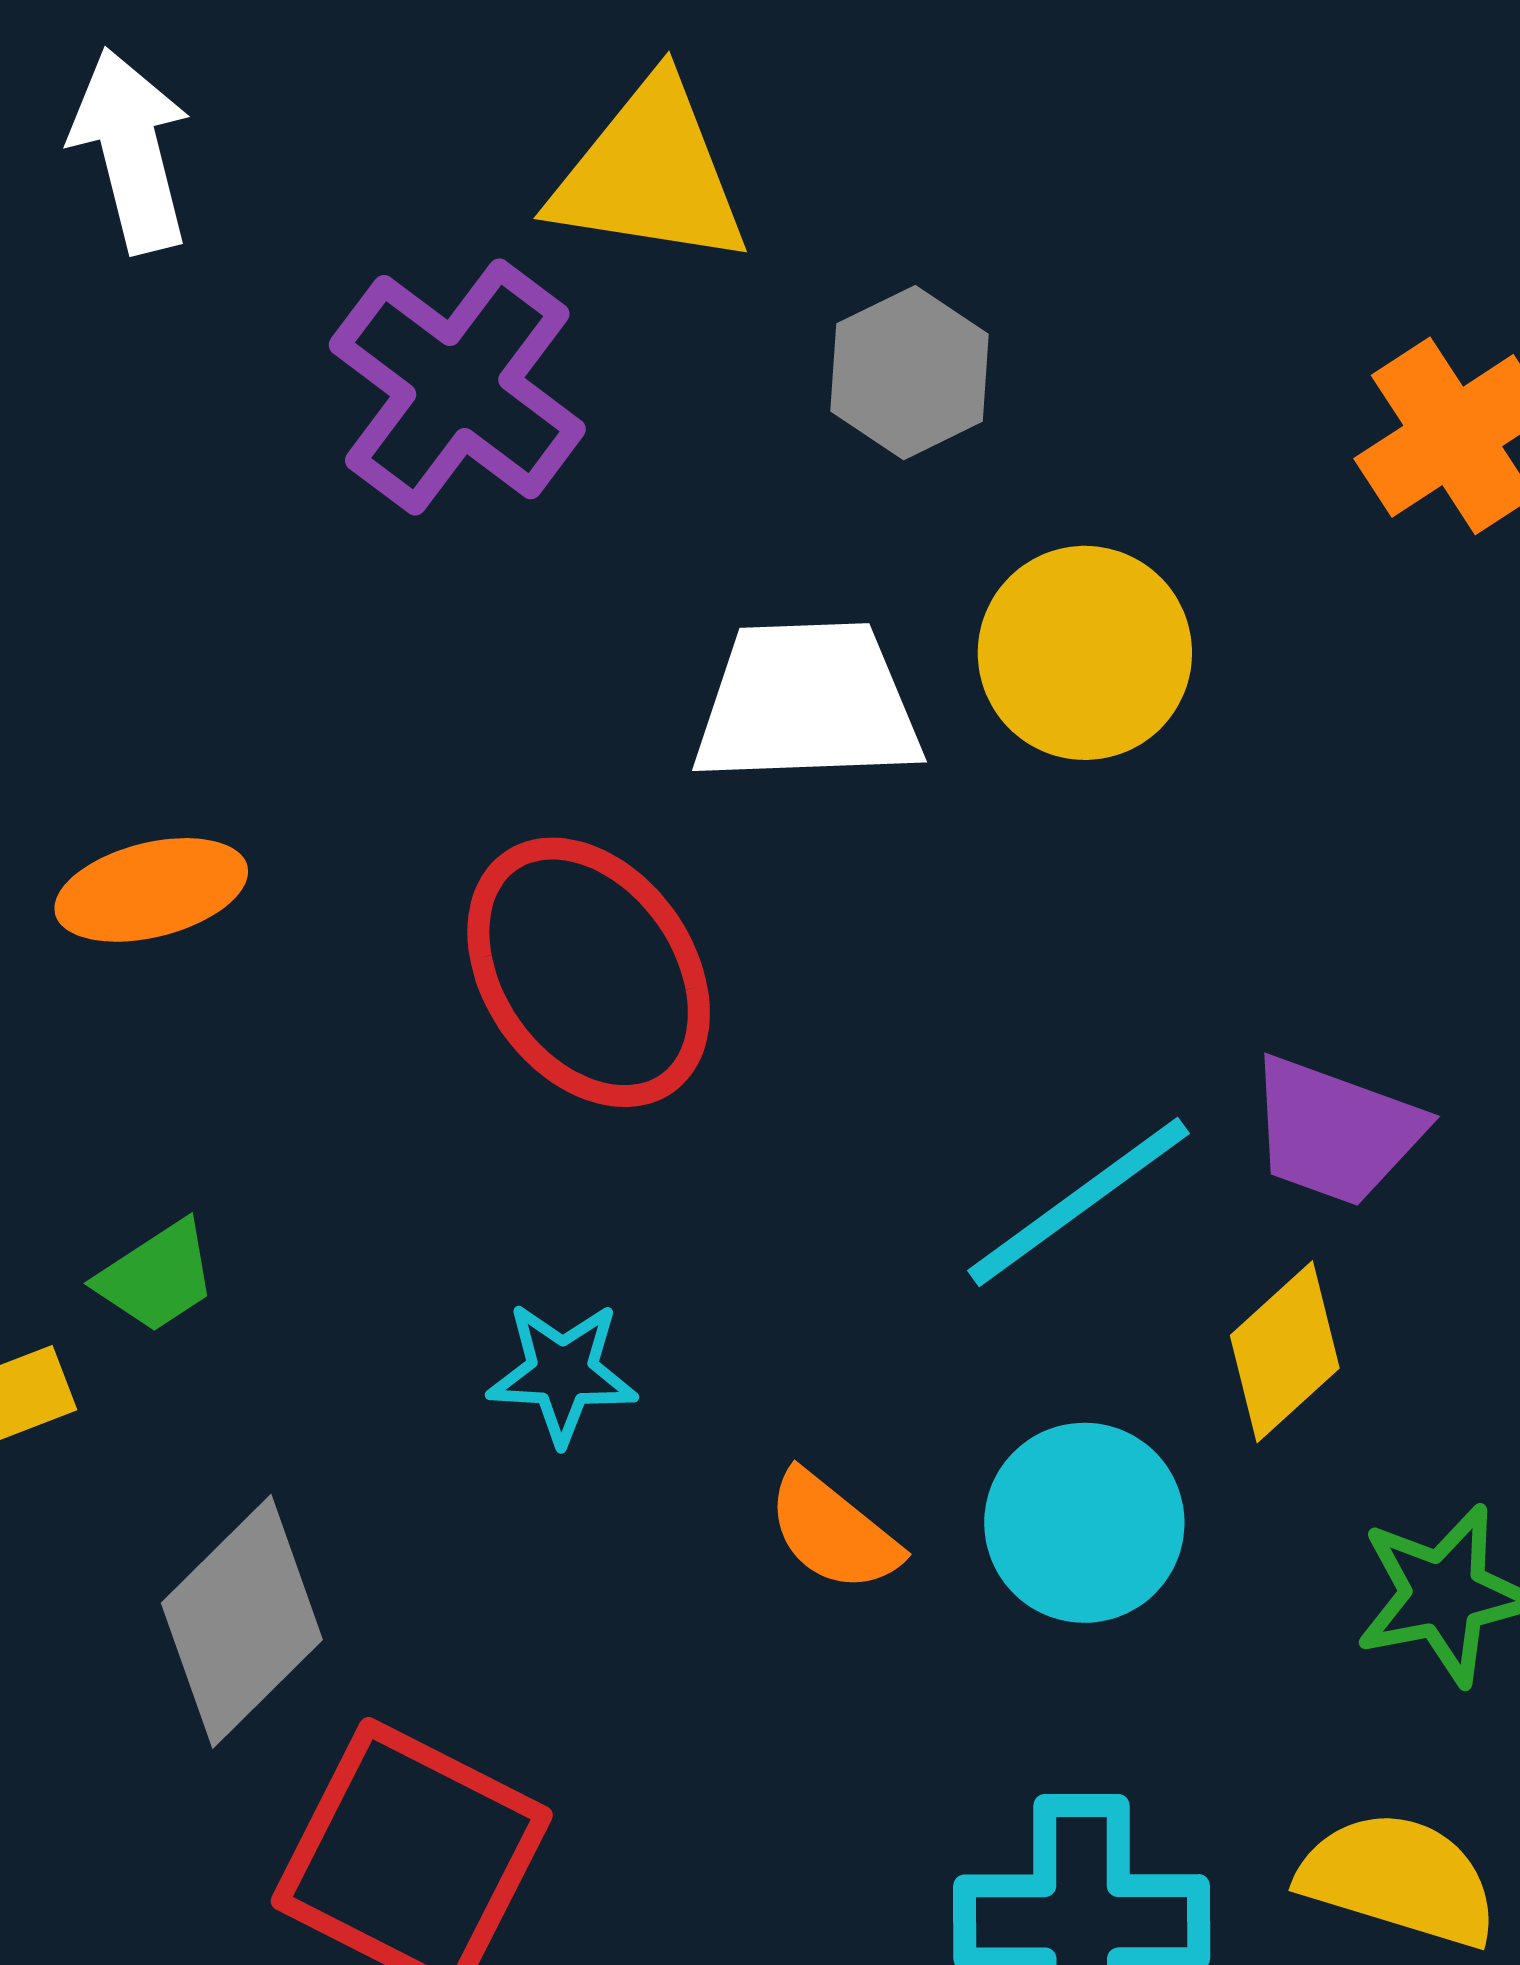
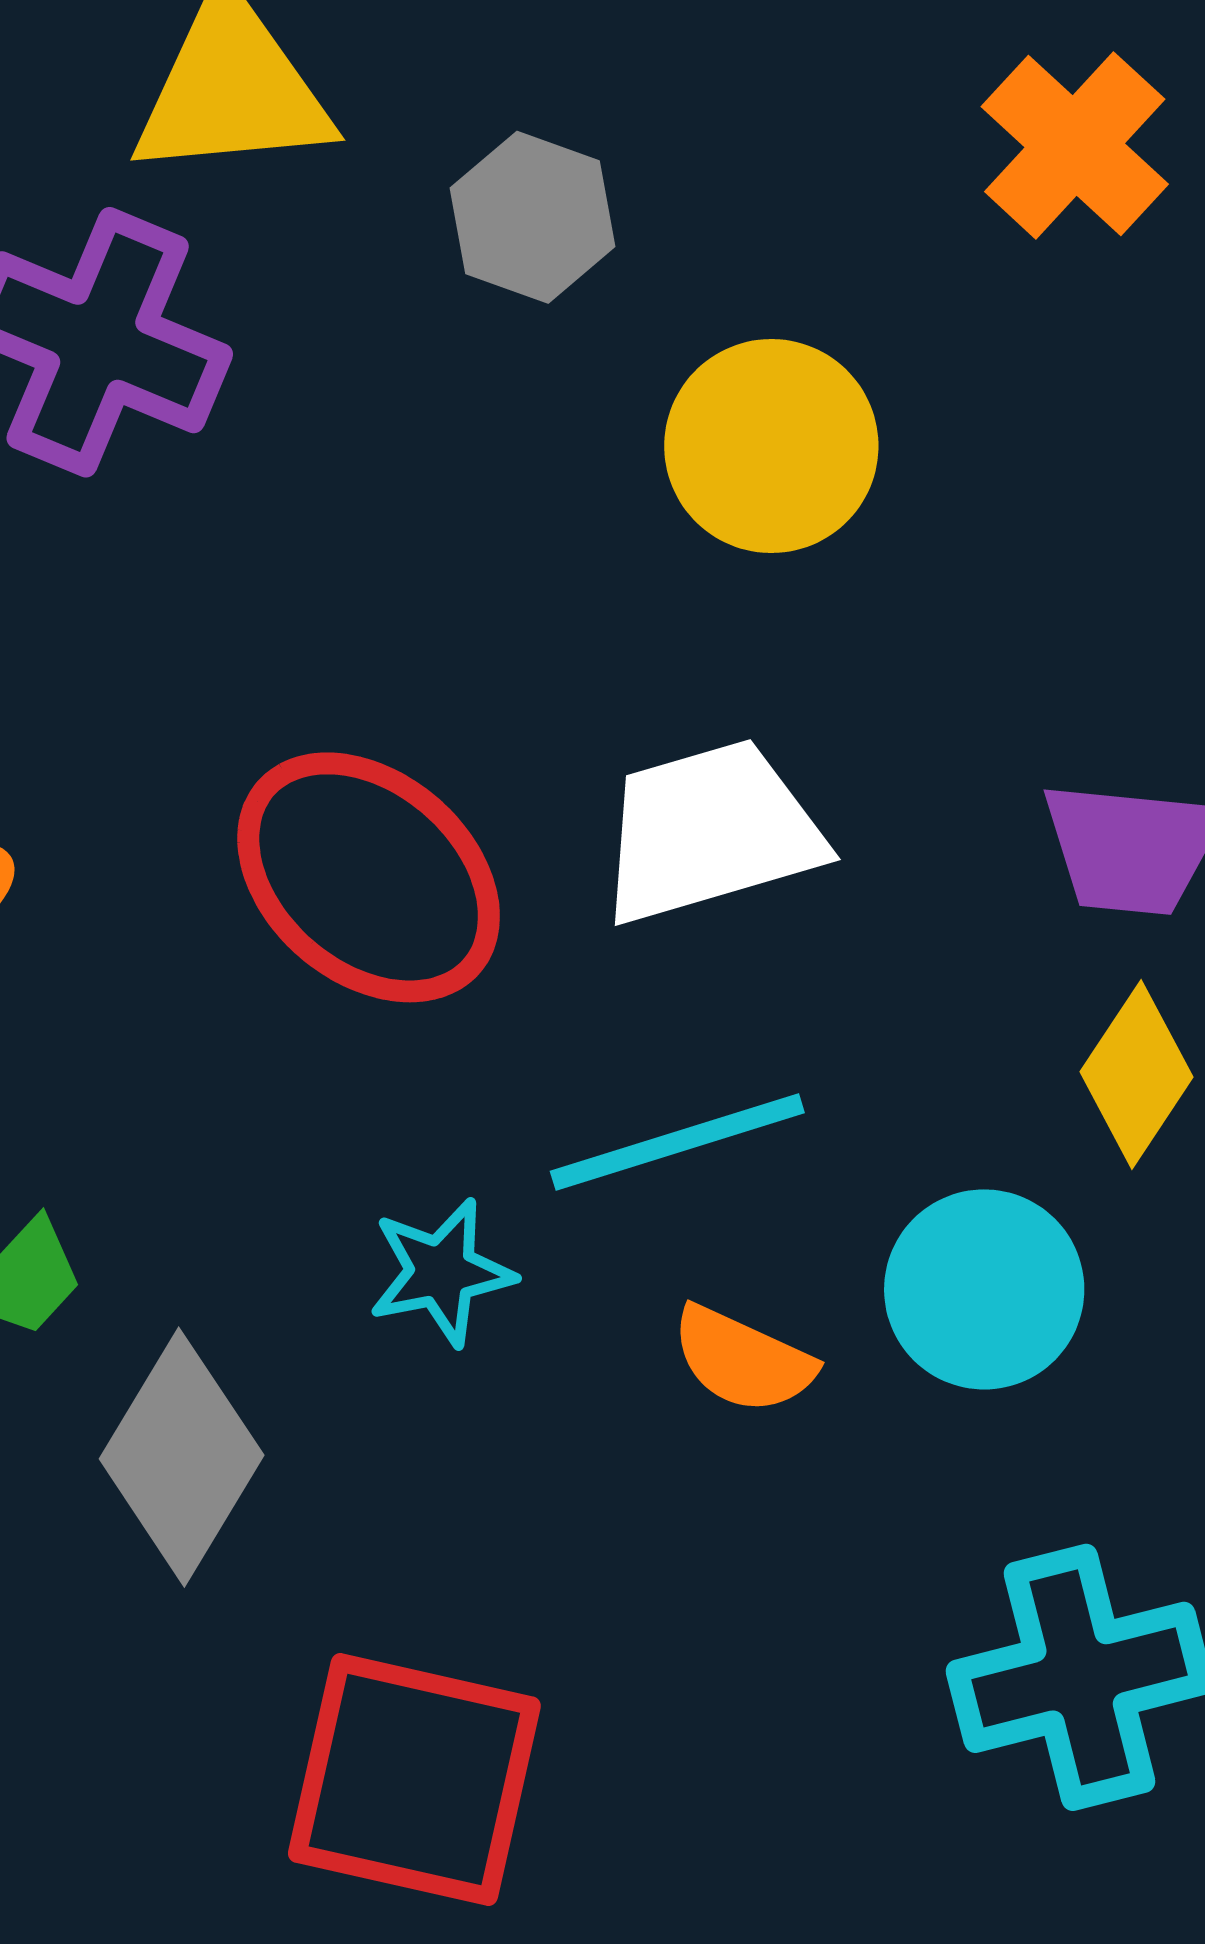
white trapezoid: (807, 703) -> (710, 832), moved
cyan line: (1078, 1202) -> (677, 1142), moved, turned 33
gray diamond: (242, 1621) -> (182, 1457), moved

